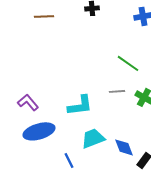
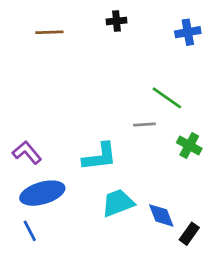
gray line: (117, 91) -> (144, 125), moved
blue line: (69, 160) -> (30, 231), moved

